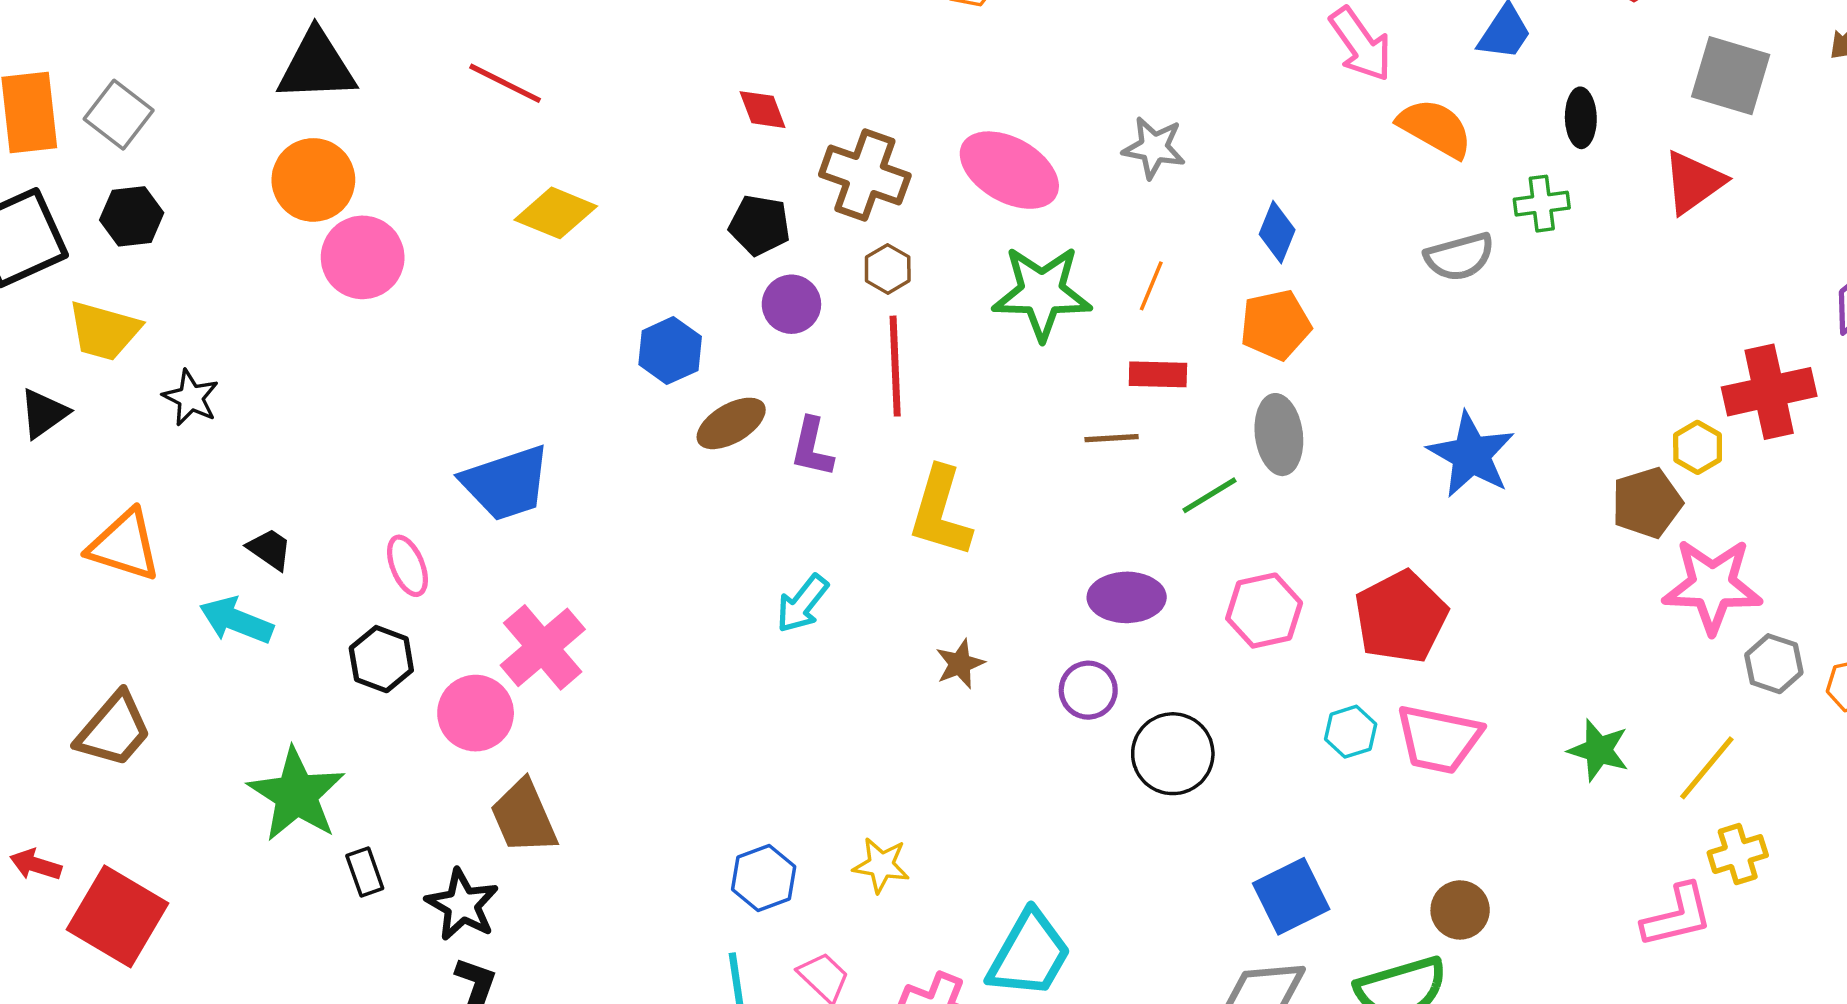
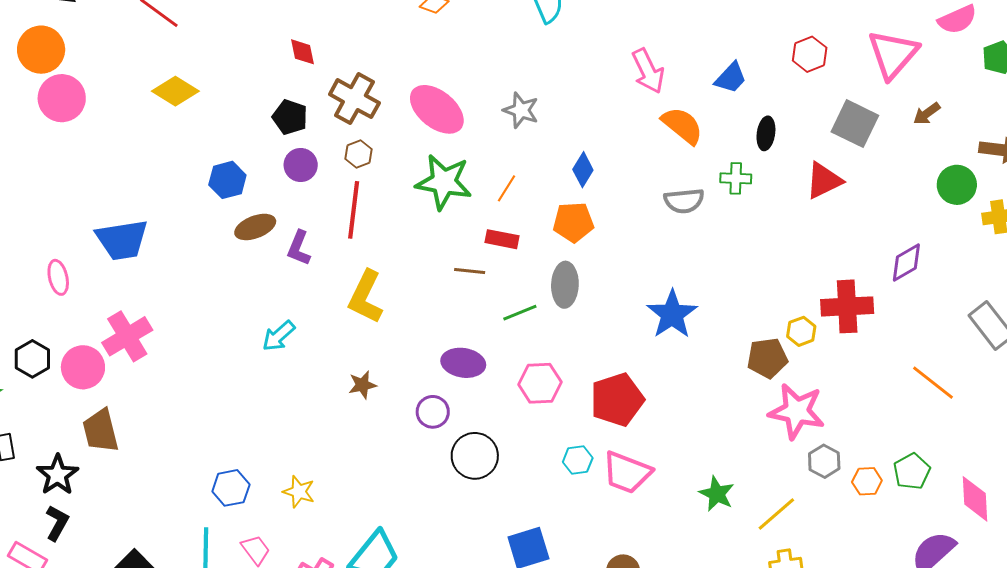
black hexagon: (381, 659) -> (32, 359), moved

